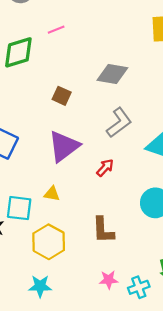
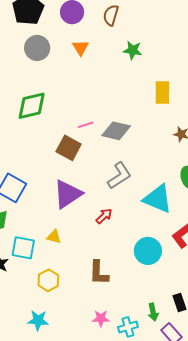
pink line: (56, 30) -> (86, 125), moved
brown square: (62, 96) -> (69, 148), size x1.4
yellow hexagon: (49, 242) -> (48, 280), size x0.7

